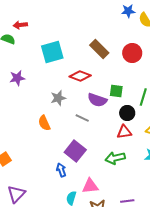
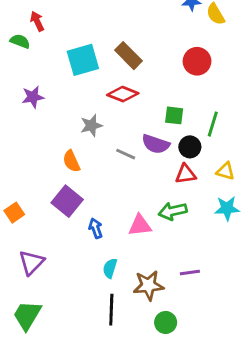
red arrow: (20, 25) -> (37, 21), turned 72
brown rectangle: (99, 49) -> (128, 56), moved
purple semicircle: (97, 100) -> (156, 144), moved
purple square: (75, 151) -> (67, 201), moved
pink triangle: (90, 186) -> (140, 225), moved

